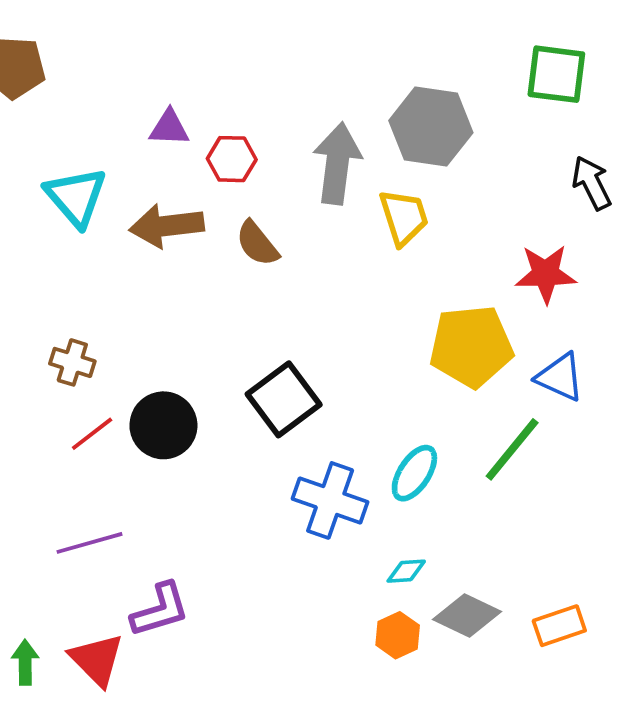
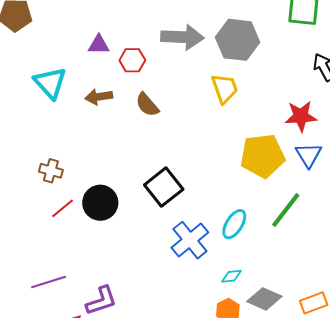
gray arrow: (337, 163) -> (182, 37), moved, turned 87
brown arrow: (167, 226) -> (99, 97), size x0.7
blue triangle: (560, 377) -> (308, 155), moved, turned 36
blue cross: (330, 500) -> (190, 240), turned 33
purple line: (90, 543) -> (49, 282), moved

